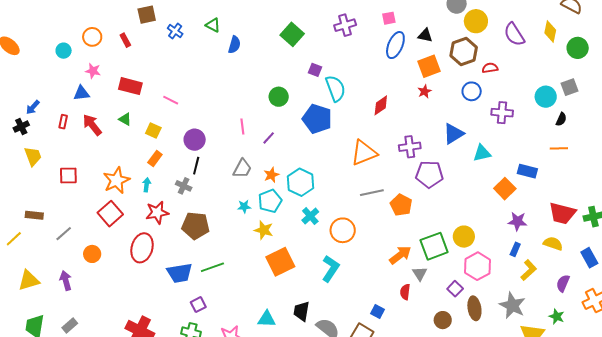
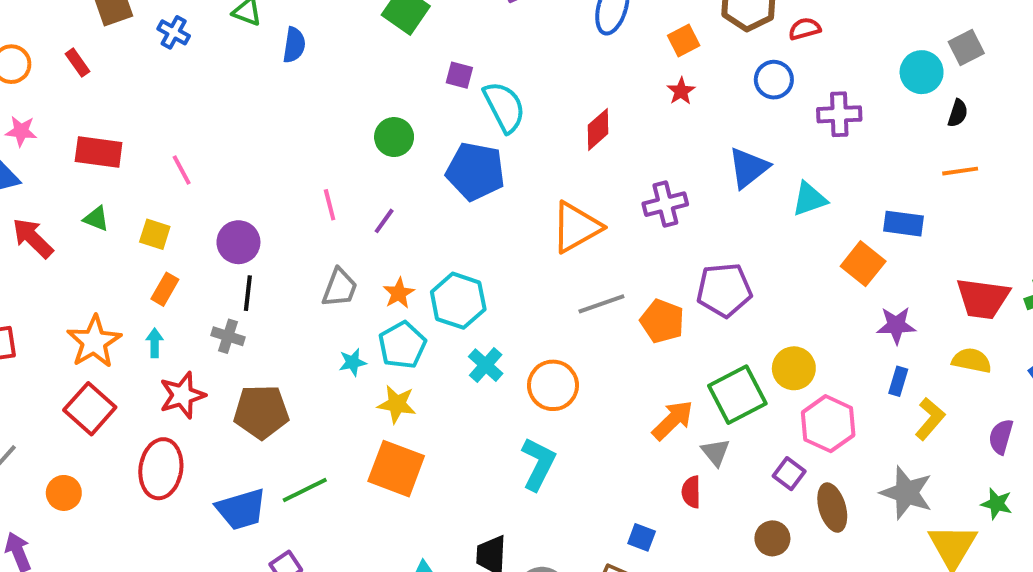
orange square: (429, 66) -> (684, 40), size x0.7
pink line: (171, 100) -> (182, 170), turned 42
purple pentagon: (429, 174) -> (724, 290), moved
orange square: (280, 262) -> (396, 469), moved, turned -36

